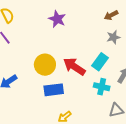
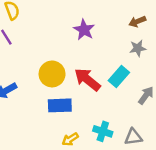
purple star: (57, 19) -> (84, 30), moved
cyan cross: (102, 87) -> (103, 131), moved

